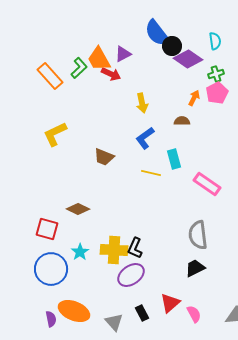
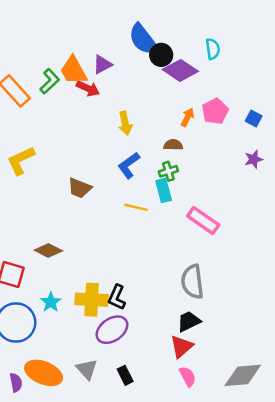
green cross: (216, 74) -> (168, 171), moved
red triangle: (170, 303) -> (182, 347), moved
gray triangle: (114, 322) -> (87, 369), moved

